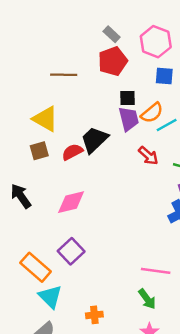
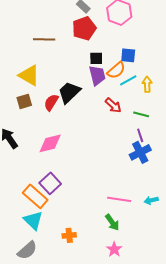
blue square: (164, 76) -> (128, 55), moved
red semicircle: (72, 152) -> (51, 102), turned -30
orange rectangle: (36, 267) -> (35, 196), moved

